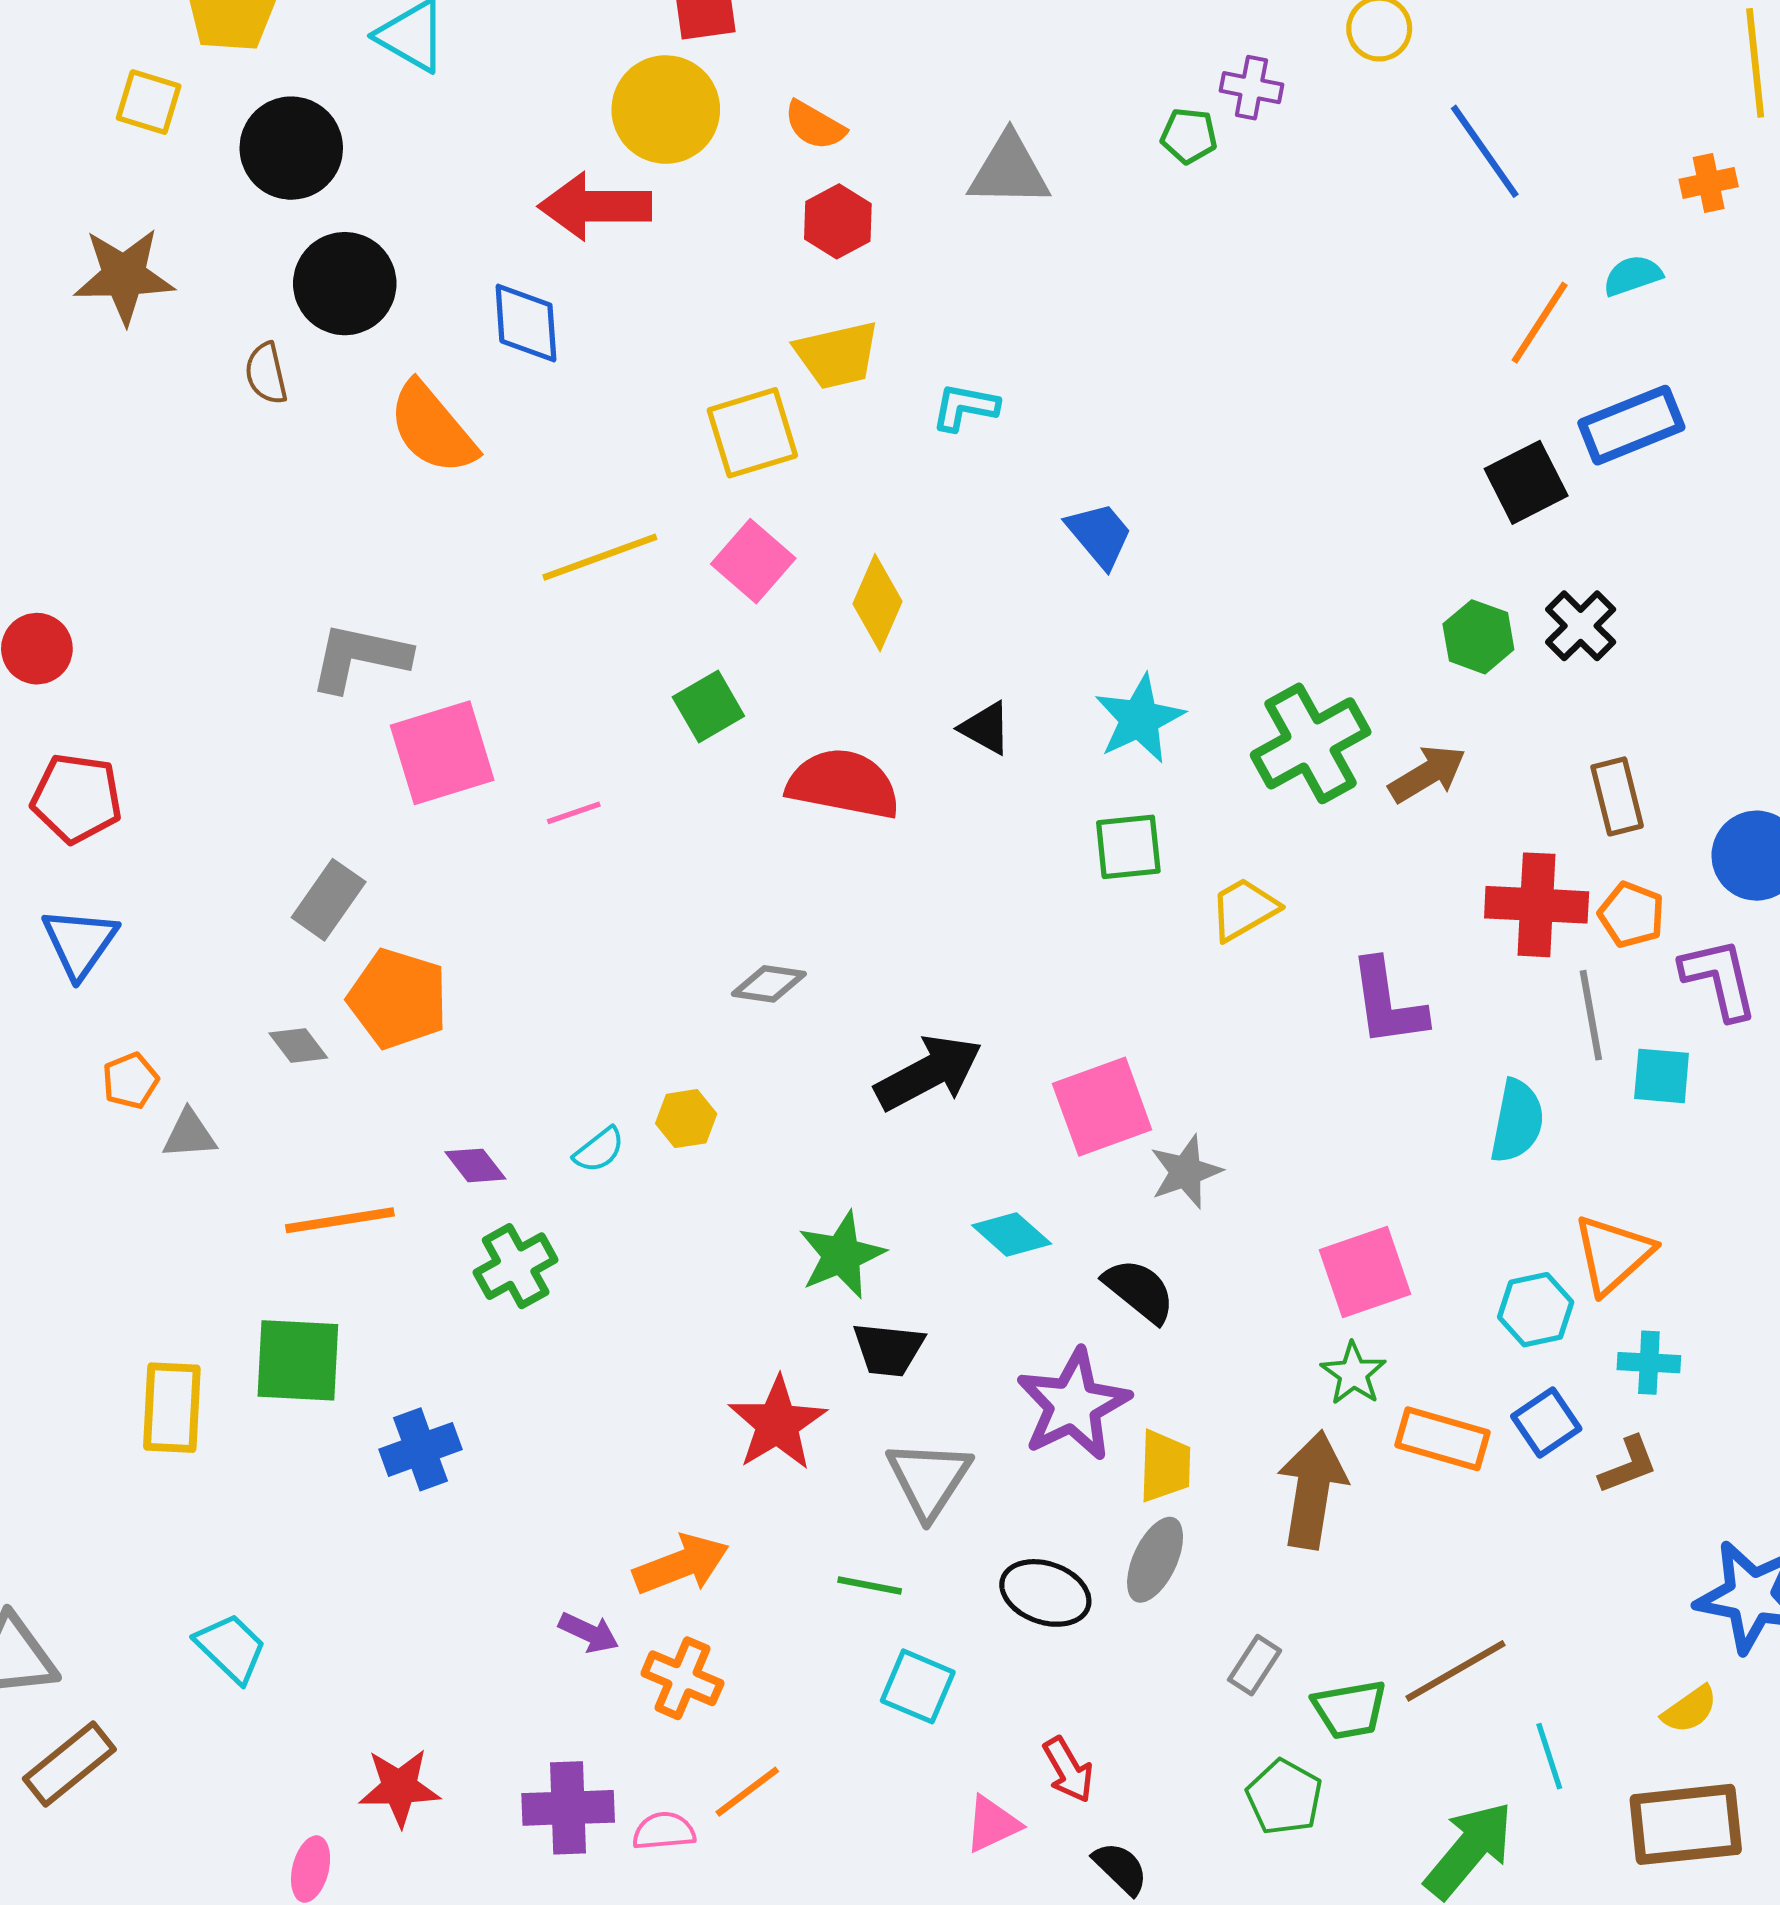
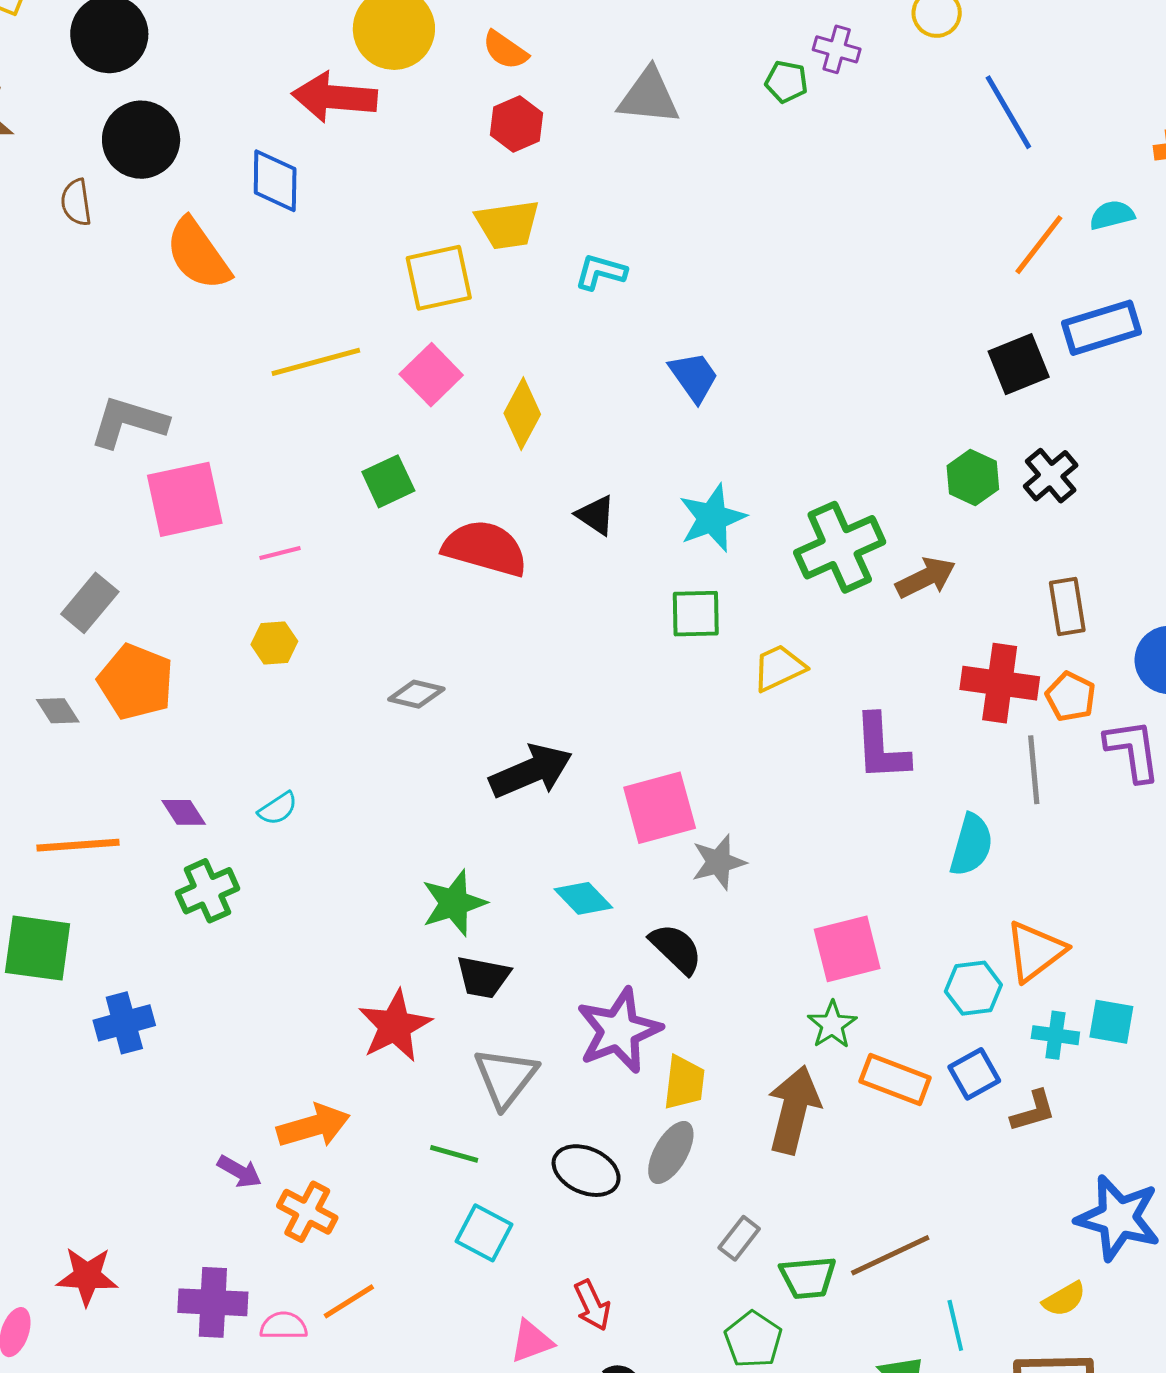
cyan square: (1662, 1076) -> (1111, 1022), moved
yellow hexagon: (686, 1119) -> (274, 643), moved

